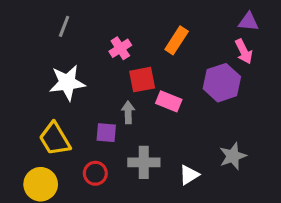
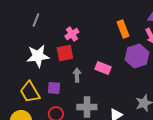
orange rectangle: (177, 40) -> (123, 29), moved, turned -54
red square: (142, 80) -> (65, 53), moved
purple square: (106, 133) -> (54, 88), moved

